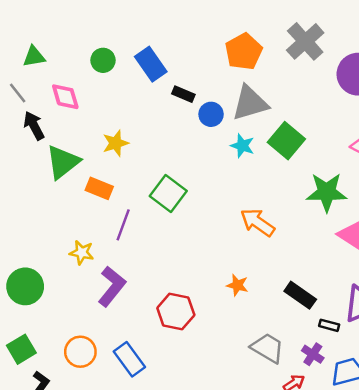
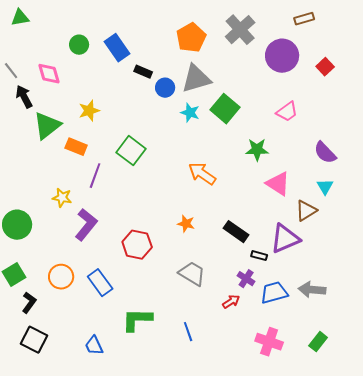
green triangle: (34, 57) -> (20, 18), moved
green star: (327, 192) -> (257, 150), size x0.7
gray trapezoid: (268, 348) -> (192, 274), moved

